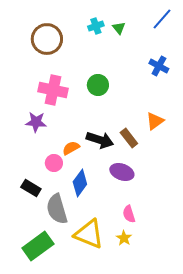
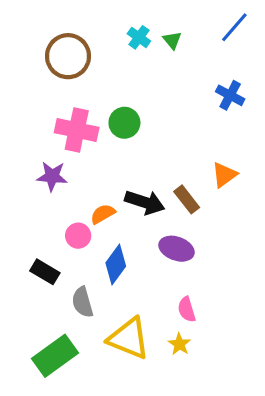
cyan cross: (96, 26) -> (139, 37), turned -35
green circle: (98, 85) -> (124, 123), moved
gray semicircle: (57, 209) -> (82, 302), size x0.7

